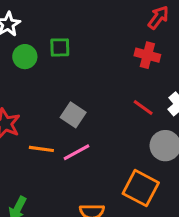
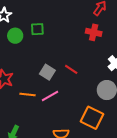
red line: (143, 108) -> (71, 69), moved

